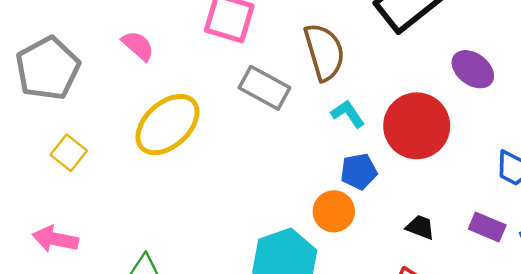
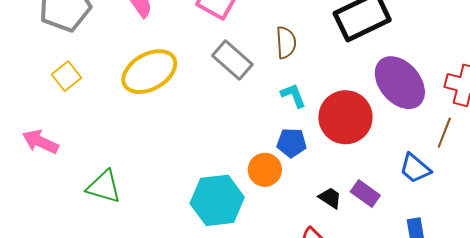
brown semicircle: (324, 52) -> (286, 43), size x0.7
purple ellipse: (473, 69) -> (400, 83), size x1.6
purple rectangle: (487, 227) -> (365, 194), moved

